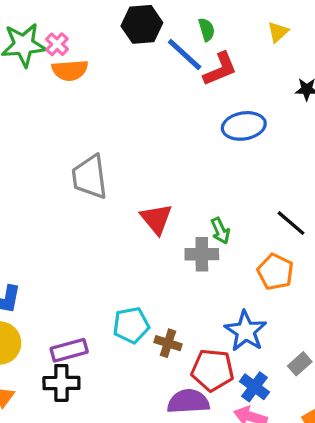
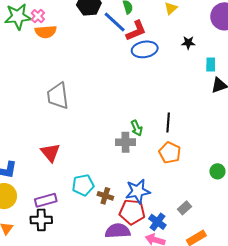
blue ellipse: (244, 126) -> (145, 49), moved
red triangle: (156, 219) -> (50, 152), moved
black line: (291, 223) -> (168, 122), moved, turned 54
blue star: (246, 331) -> (138, 191), moved, turned 30

